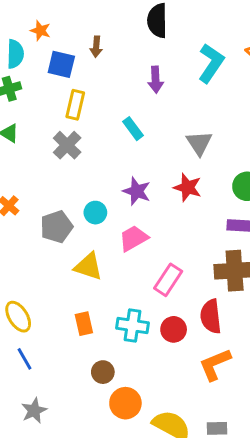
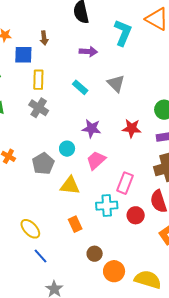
purple arrow: (156, 80) -> (88, 52), turned -72
gray triangle: (199, 143) -> (116, 83), moved
red star: (188, 187) -> (132, 128), moved
cyan cross: (133, 326) -> (107, 206), moved

